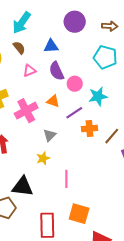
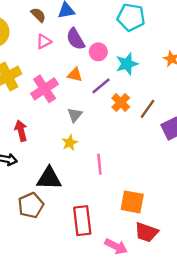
brown semicircle: (19, 48) -> (38, 15), moved
orange cross: (90, 128) -> (121, 103), turned -35
orange square: (79, 214) -> (132, 202), moved

